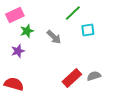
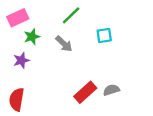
green line: (73, 13) -> (71, 15), moved
red semicircle: (14, 84) -> (17, 99), turned -96

